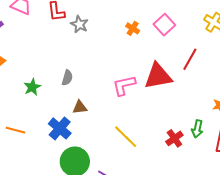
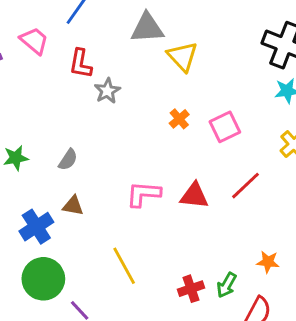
red triangle: (158, 76) -> (194, 196), size x0.7

